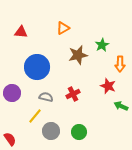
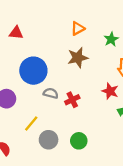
orange triangle: (63, 28) -> (78, 28), moved
green star: (102, 45) -> (111, 39), moved
gray semicircle: (46, 97) -> (51, 93), moved

